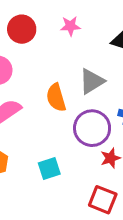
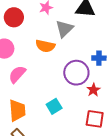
gray triangle: (92, 81) -> (64, 29), moved
orange semicircle: (56, 98) -> (45, 46), moved, turned -48

